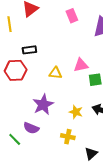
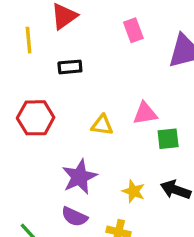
black rectangle: (29, 50) -> (70, 67), moved
purple semicircle: (31, 128) -> (74, 217), moved

